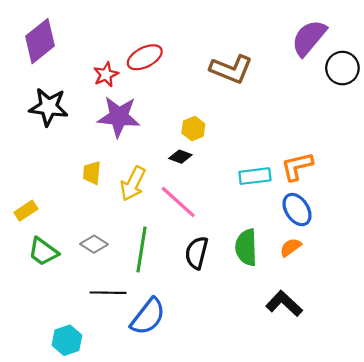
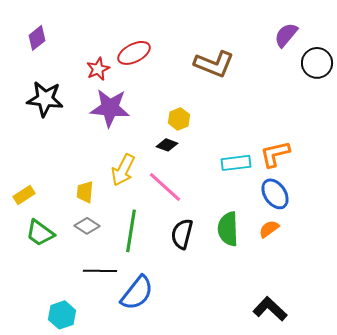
purple semicircle: (309, 38) -> (286, 35), size x0.7
purple diamond: (40, 41) -> (37, 38), size x0.6
yellow trapezoid: (92, 173) -> (85, 192), moved
black L-shape: (284, 304) -> (270, 309), moved

